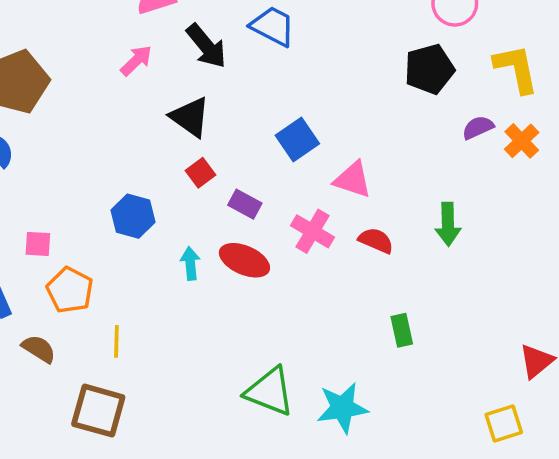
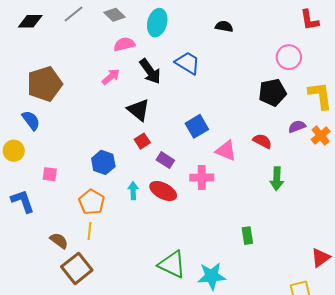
pink cross: (312, 231) -> (202, 178), turned -35
red semicircle: (376, 241) -> (262, 141), moved
orange pentagon: (70, 290) -> (92, 202), moved
brown semicircle: (39, 349) -> (59, 241), moved
brown square: (98, 411) -> (77, 268), turned 32

